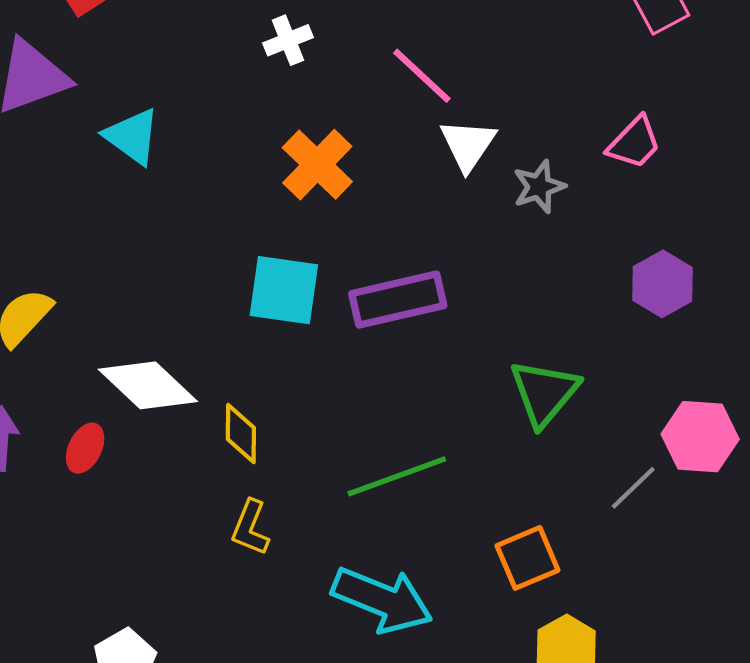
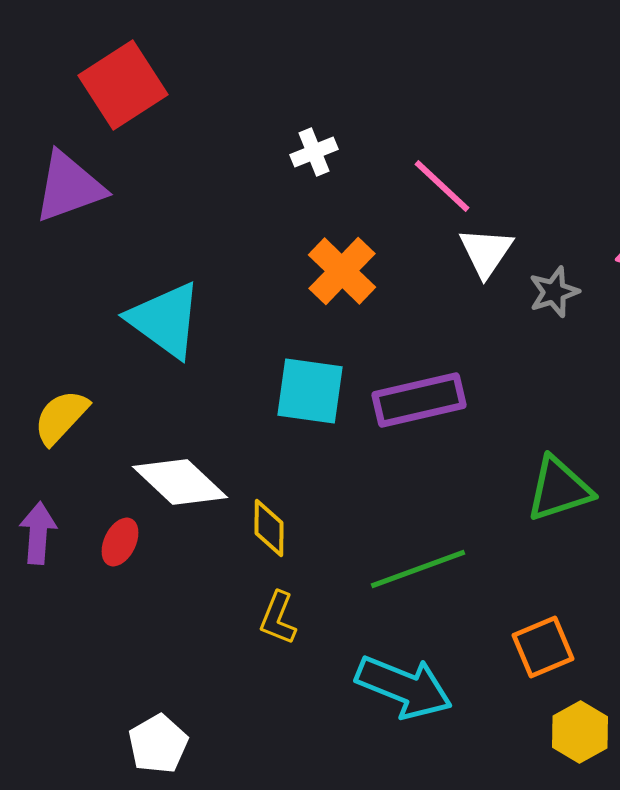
cyan triangle: (132, 136) -> (165, 320), moved, size x1.4
green triangle: (544, 393) -> (559, 489), turned 32

